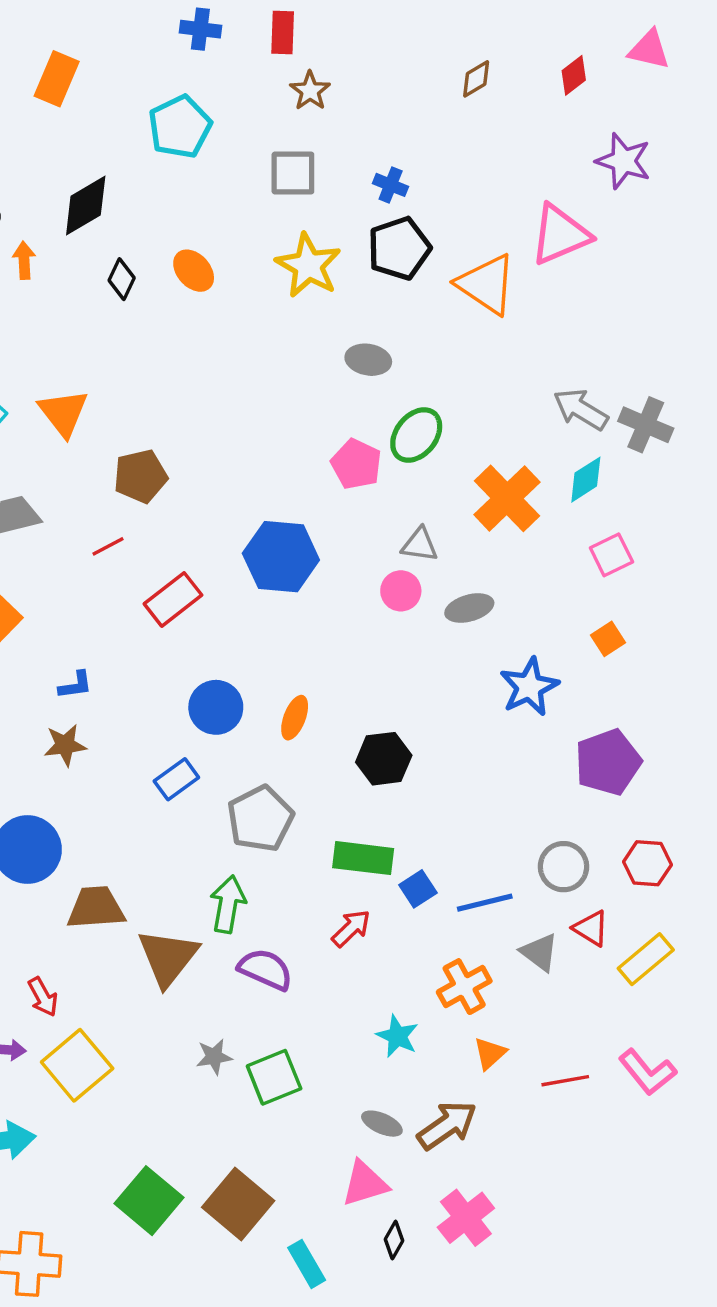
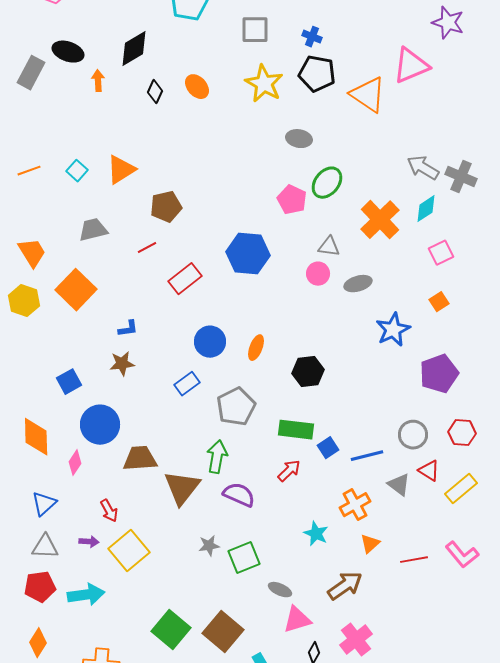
black pentagon: (399, 248) -> (317, 74), turned 30
orange triangle: (63, 413) -> (121, 170), turned 36
gray ellipse: (382, 1124) -> (280, 590), moved

